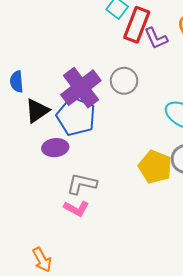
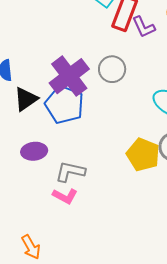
purple ellipse: (55, 148) -> (34, 151), moved

